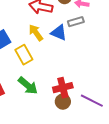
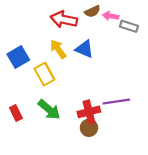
gray rectangle: (76, 22) -> (129, 26), moved, turned 35
purple line: (92, 101) -> (116, 102), moved, turned -35

